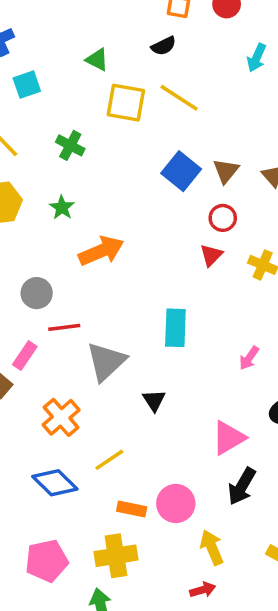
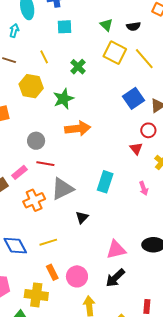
black semicircle: (164, 46) -> (133, 26), moved
green star: (62, 207) -> (63, 99), size x1.5
red triangle: (211, 255) -> (136, 149), turned -40
pink arrow: (249, 358) -> (144, 188), moved, turned -72
orange cross: (61, 417) -> (34, 200), moved
orange rectangle: (132, 509) -> (52, 272), turned 35

